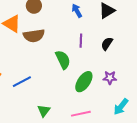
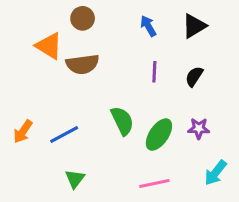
green semicircle: (63, 60) -> (122, 121), moved
green triangle: (44, 111) -> (75, 179), moved

